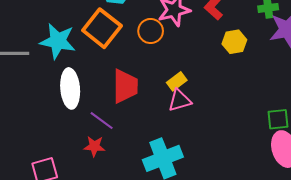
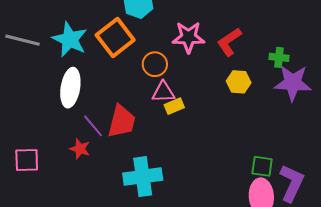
orange circle: (151, 31) -> (155, 64), moved
red trapezoid: (125, 86) -> (122, 121), moved
pink triangle: (180, 100) -> (163, 92), moved

